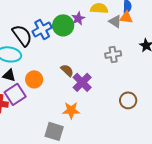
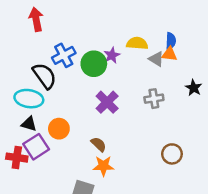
blue cross: (42, 29) -> (64, 55), moved
brown semicircle: (67, 70) -> (99, 144), moved
purple cross: (82, 82) -> (107, 102), moved

